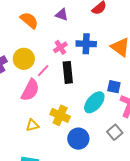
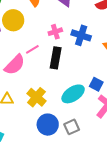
yellow circle: (24, 59) -> (13, 20), moved
gray square: (115, 132) -> (72, 127), moved

